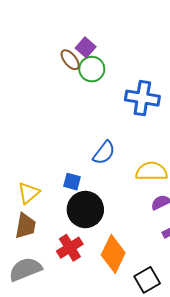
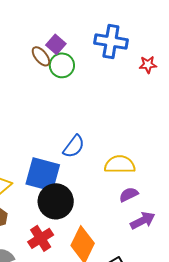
blue cross: (142, 98) -> (111, 41), moved
blue square: (72, 182) -> (43, 174), size x2.0

